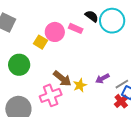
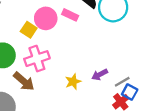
brown arrow: (62, 79) -> (24, 81), moved
pink cross: (51, 95) -> (37, 59), moved

